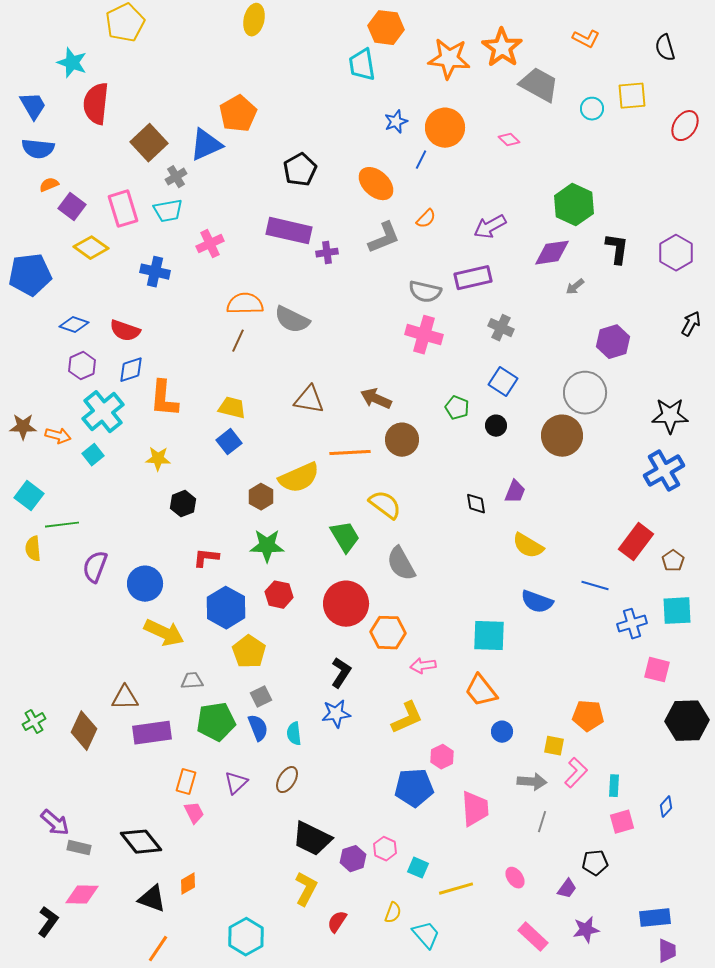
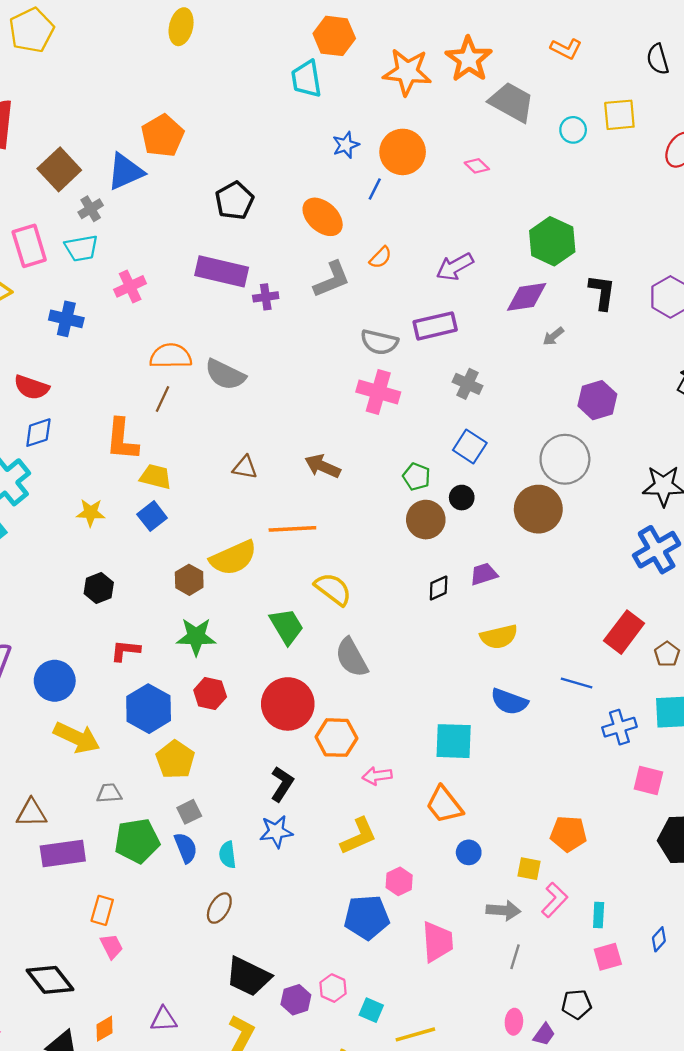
orange L-shape: (164, 399) -> (122, 440), moved
brown triangle: (309, 400) -> (245, 467), size x0.7
brown circle: (402, 440) -> (426, 520), moved
yellow star: (158, 459) -> (91, 513), moved
purple trapezoid: (515, 492) -> (484, 574), turned -130
black diamond: (476, 504) -> (439, 588), turned 75
yellow semicircle: (528, 546) -> (499, 637), turned -44
purple triangle: (236, 783) -> (164, 1019), moved, turned 40
pink ellipse: (515, 878) -> (514, 1022), moved, turned 40

